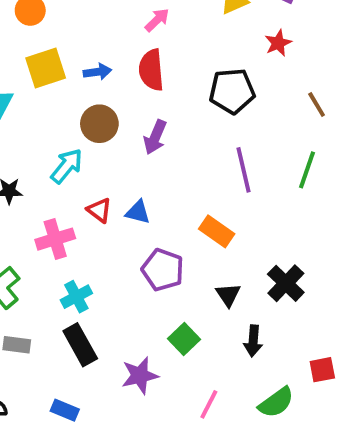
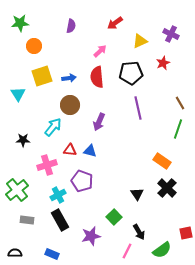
black pentagon: (232, 91) -> (131, 73), moved
brown line: (317, 105) -> (180, 103), moved
purple arrow: (155, 137) -> (99, 122), moved
purple line: (244, 170) -> (138, 108), moved
red triangle: (99, 210) -> (70, 150), turned -32
orange rectangle: (217, 231) -> (162, 161), moved
purple pentagon: (163, 270) -> (82, 181), moved
black arrow: (253, 341) -> (139, 232), moved, turned -35

